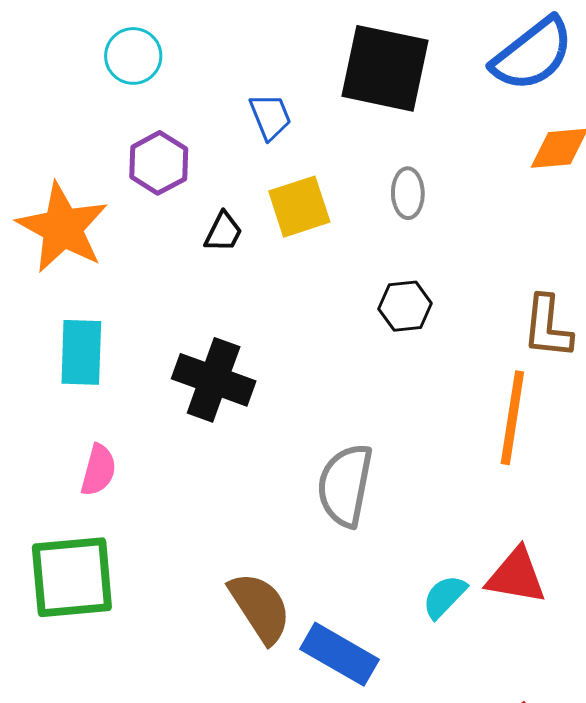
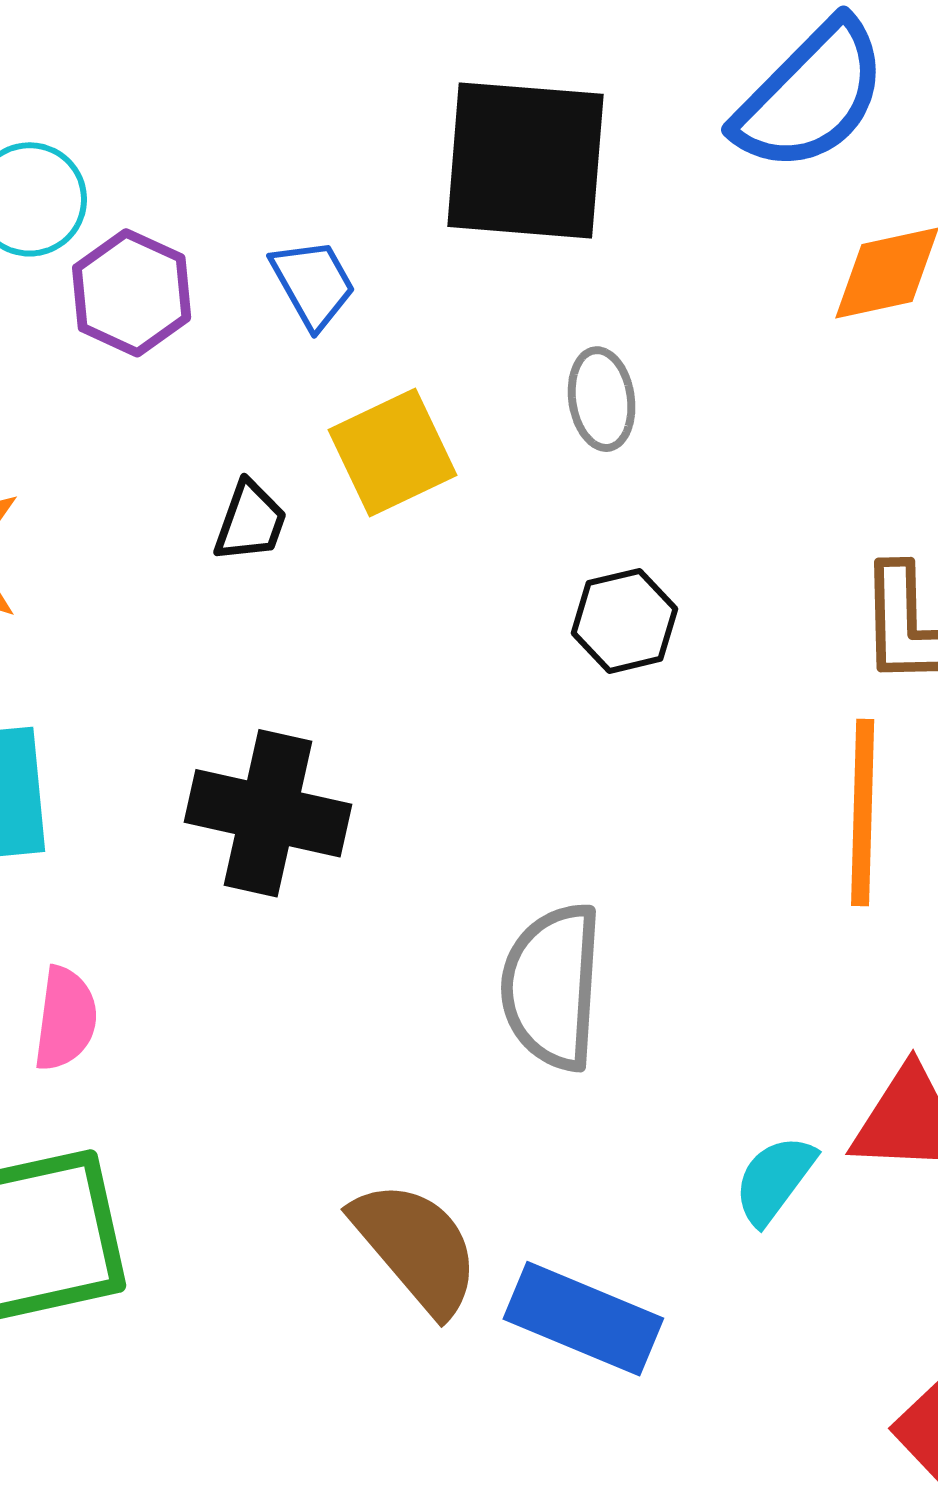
purple hexagon: (159, 163) -> (132, 293), moved

